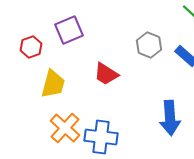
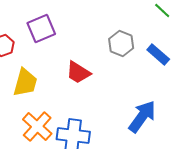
blue arrow: (170, 118) -> (142, 116), turned -140

